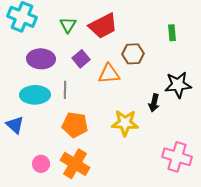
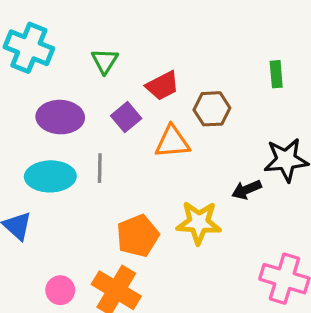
red trapezoid: (103, 26) -> (162, 86), moved, size x0.7
black arrow: (154, 103) -> (247, 190), turned 54
orange pentagon: (75, 125) -> (138, 236), moved, turned -30

